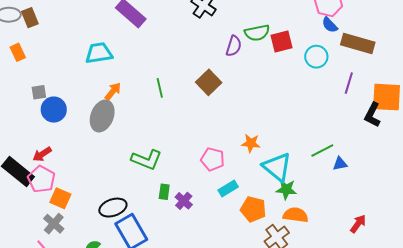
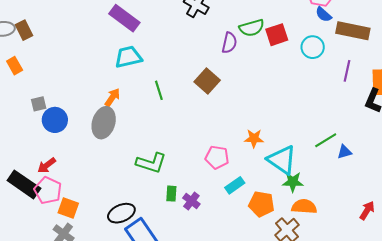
cyan trapezoid: (99, 53) -> (128, 57), moved

